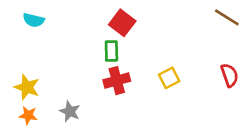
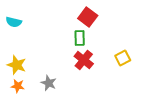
cyan semicircle: (34, 20) -> (14, 22), moved
red cross: (117, 81) -> (84, 60), turned -36

